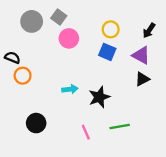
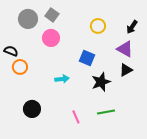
pink circle: (69, 38) -> (51, 38), moved
blue square: (107, 52) -> (87, 58), moved
black star: (99, 97) -> (101, 82), moved

